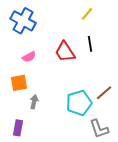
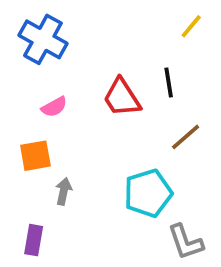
yellow line: (87, 14) -> (191, 26), moved
brown line: (104, 93) -> (186, 137), moved

